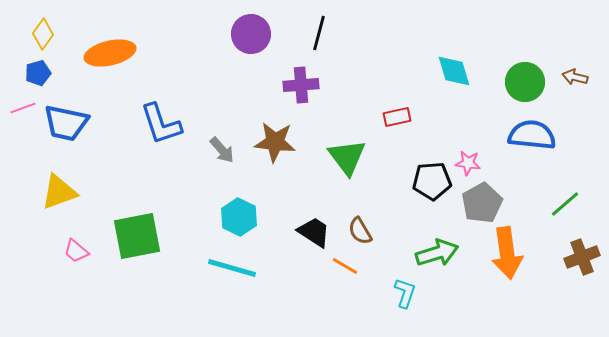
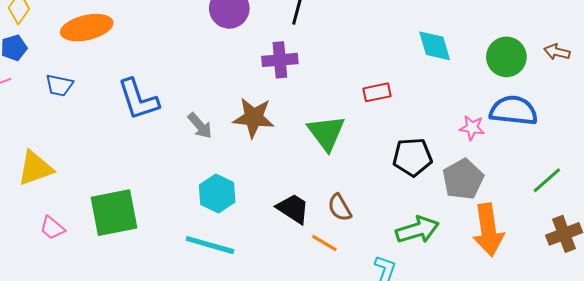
blue trapezoid: (66, 123) -> (59, 85), moved, size x0.6
pink star: (468, 163) -> (472, 128), moved

